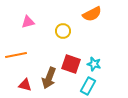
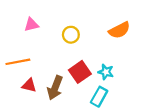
orange semicircle: (92, 14) -> (119, 30), moved
red square: (71, 64) -> (80, 72), turned 36
red triangle: (25, 85) -> (29, 85), moved

